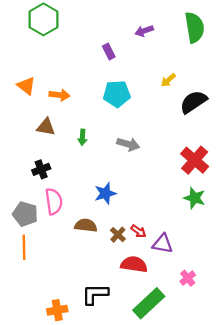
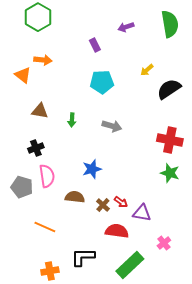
orange arrow: (60, 95) -> (43, 60), moved
red cross: (195, 160) -> (170, 140), turned -30
orange line: (24, 247) -> (45, 227), moved, turned -65

